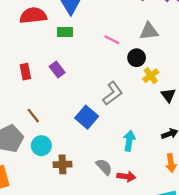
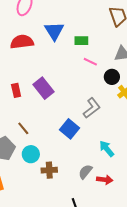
green rectangle: (65, 32) -> (81, 41), moved
purple rectangle: (57, 69) -> (43, 88), size x1.5
cyan arrow: (129, 141) -> (107, 149), turned -48
gray semicircle: (104, 167) -> (85, 172), turned -98

